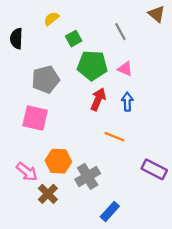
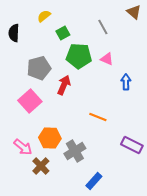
red arrow: (98, 99) -> (64, 85), moved
blue arrow: (127, 102) -> (126, 82), moved
pink square: (35, 118) -> (30, 101), turned 35

